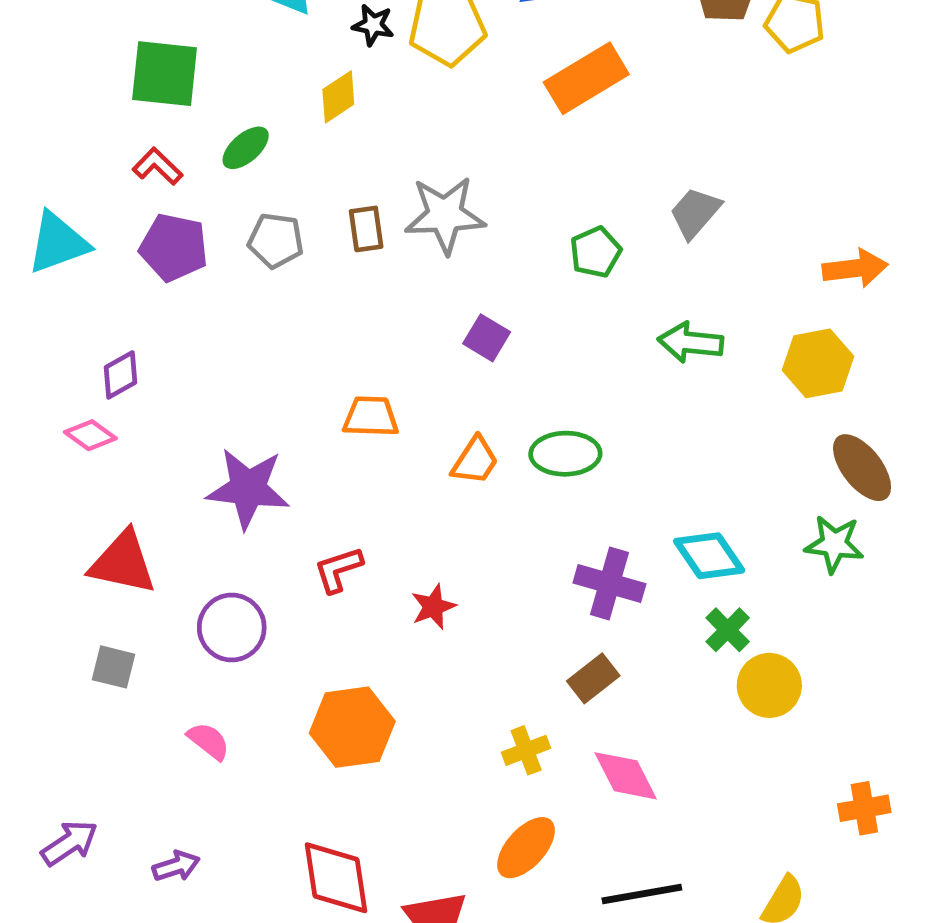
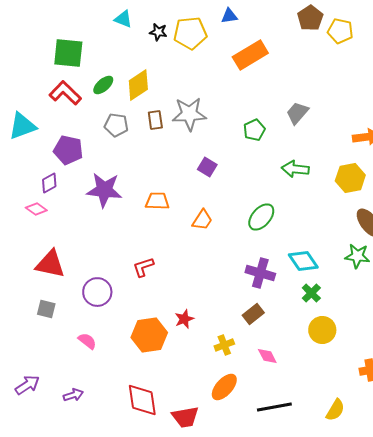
yellow diamond: (338, 97) -> (138, 85), moved, size x1.4
red L-shape: (158, 166) -> (65, 93), size x1.5
purple pentagon: (174, 247) -> (68, 150), moved
green ellipse: (565, 454) -> (261, 217), moved, turned -48
purple star: (248, 488) -> (104, 190), moved
red star: (433, 607) -> (184, 319), moved
yellow circle: (769, 685) -> (322, 330), moved
pink diamond: (626, 776) -> (267, 356), size x0.7

